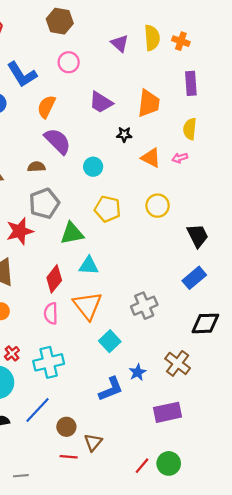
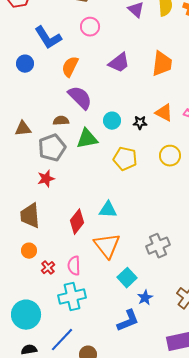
purple trapezoid: (101, 102) -> (119, 63), turned -70
black star: (124, 134) -> (140, 123), moved
gray pentagon: (44, 203) -> (52, 148), moved
red star: (20, 231) -> (46, 179), size x0.7
green triangle: (72, 233) -> (87, 139), moved
pink semicircle: (51, 313) -> (74, 266), moved
red cross: (12, 353) -> (48, 268), moved
blue star: (138, 372) -> (145, 298), moved

